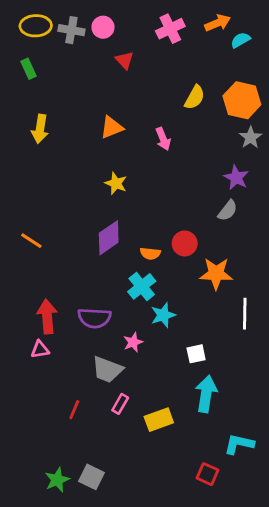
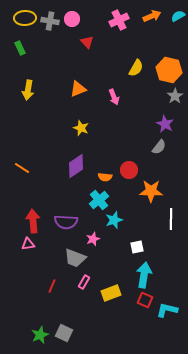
cyan semicircle: (240, 40) -> (178, 16), moved
red square: (208, 474) -> (145, 300), moved

